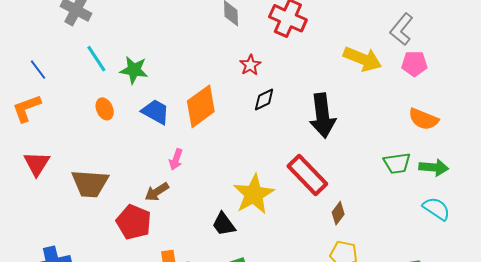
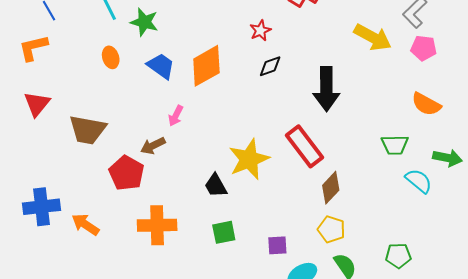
green arrow: (434, 167) -> (447, 158), moved
cyan semicircle: (436, 209) -> (419, 181), moved
brown diamond: (338, 213) -> (331, 188), size x1.4

